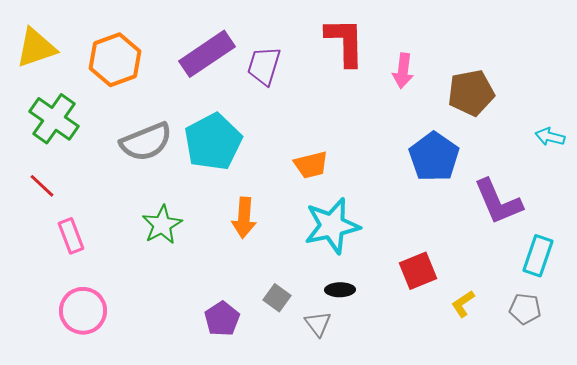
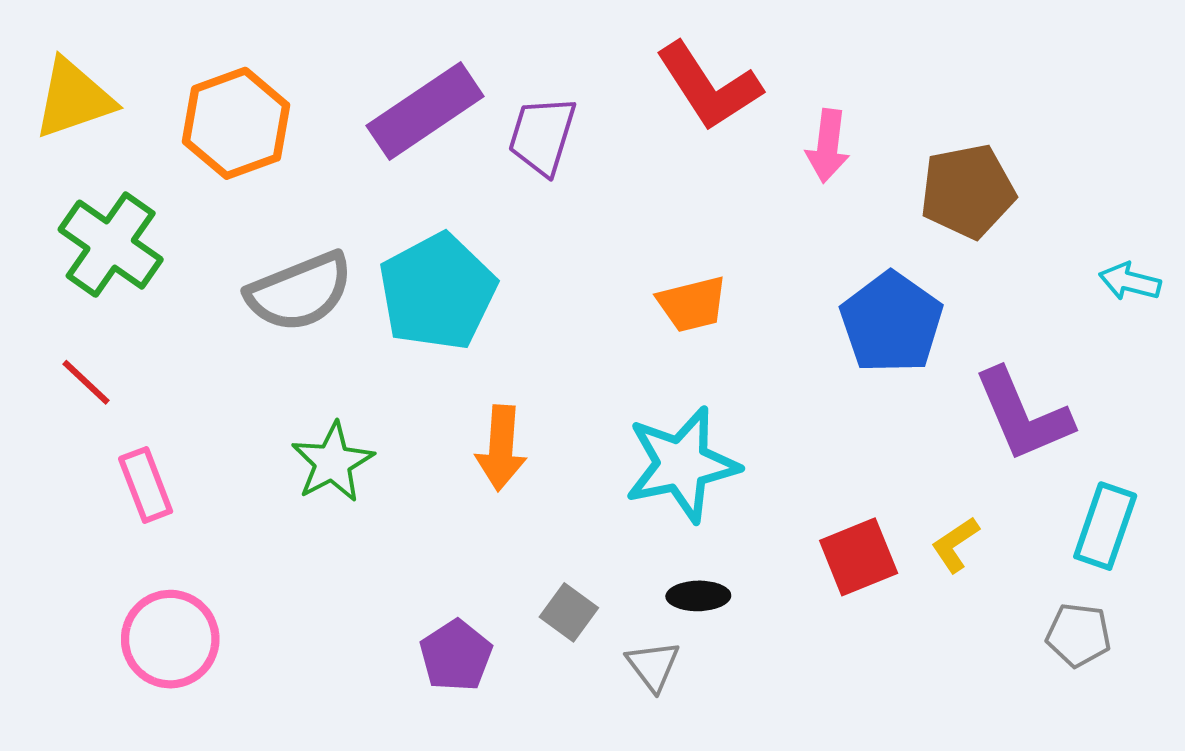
red L-shape: (345, 42) -> (709, 86), turned 148
orange trapezoid: (311, 165) -> (692, 304), moved
yellow L-shape: (463, 304) -> (955, 545), moved

